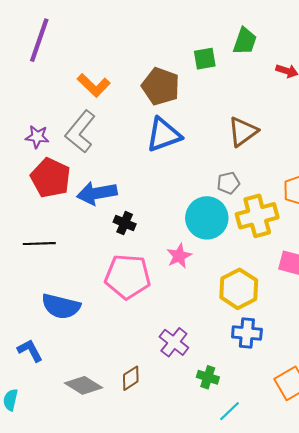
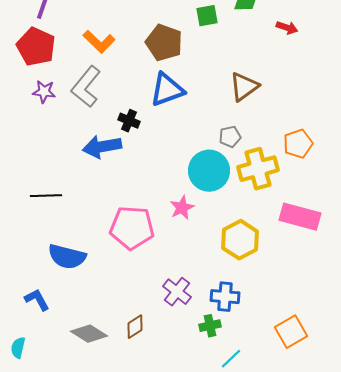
red pentagon: (51, 178) -> (36, 47), moved
black cross: (125, 223) -> (129, 121), moved
blue cross: (247, 333) -> (225, 297), moved
green cross: (208, 377) -> (210, 326), turned -30

